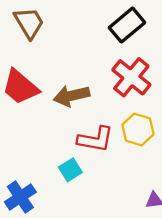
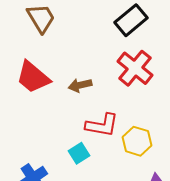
brown arrow: (71, 96) -> (80, 85), size x0.7
yellow hexagon: (138, 130) -> (137, 141), moved

